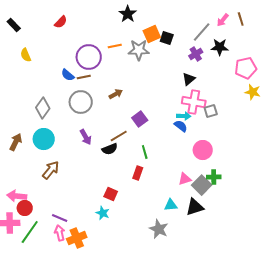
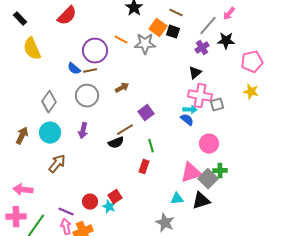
brown line: (241, 19) -> (176, 13), moved, turned -48
red semicircle: (61, 22) -> (67, 16), size x1.5
orange square: (152, 34) -> (158, 28), turned -30
orange line: (115, 46) -> (121, 40), turned 40
yellow semicircle: (26, 55) -> (32, 49), size x1.6
yellow star: (253, 92) -> (251, 92), moved
purple arrow: (86, 137) -> (83, 131), moved, turned 42
pink triangle: (185, 179) -> (191, 173), size x1.6
red square: (111, 194) -> (115, 197), moved, turned 32
red circle: (25, 208) -> (90, 202), moved

